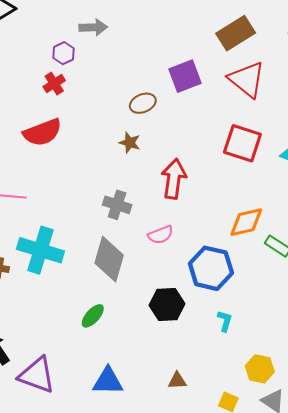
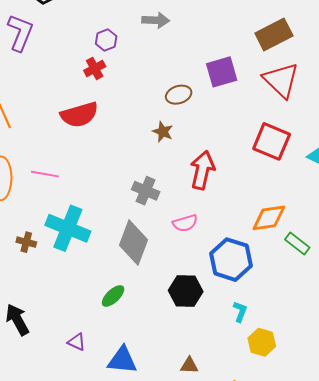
gray arrow: (93, 27) -> (156, 20), moved
yellow hexagon: (260, 369) -> (262, 342), moved
purple triangle: (37, 375) -> (77, 342), moved, size x0.5

